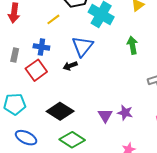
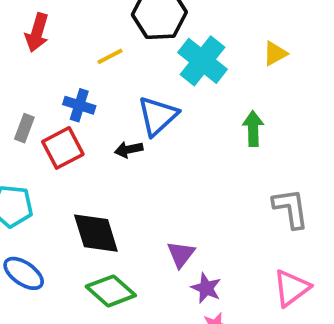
gray rectangle: (15, 55) -> (24, 128), moved
black diamond: (60, 111) -> (96, 233), turned 32
purple star: (125, 113) -> (206, 288), moved

